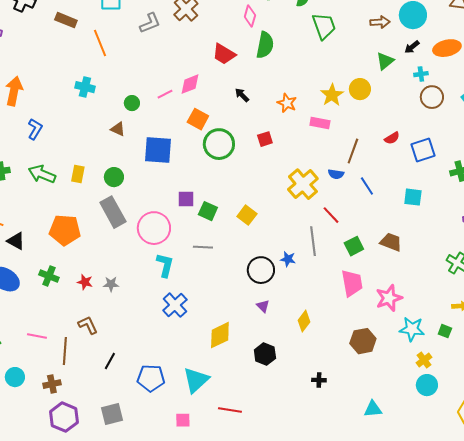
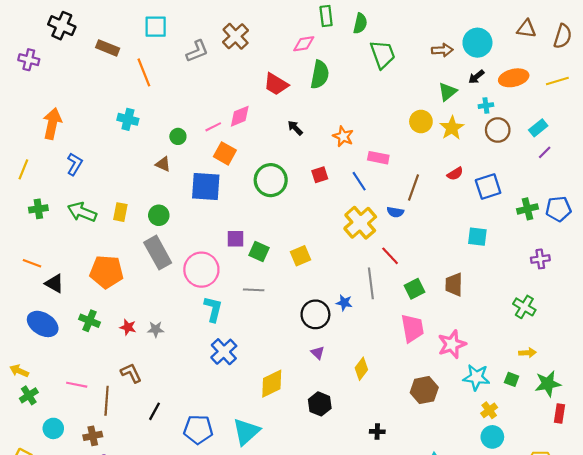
pink diamond: (250, 16) -> (304, 44), turned 65
yellow star: (332, 95) -> (452, 128), moved
orange square: (198, 119) -> (225, 153), moved
blue line: (367, 186) -> (359, 181), moved
yellow square: (247, 215) -> (301, 256), turned 30
brown trapezoid: (391, 242) -> (454, 285), turned -110

